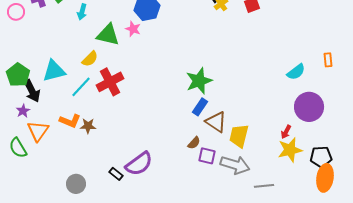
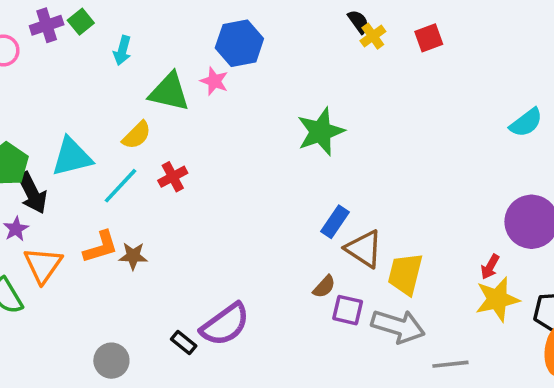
cyan semicircle: (296, 72) -> (526, 123), moved
green star: (199, 81) -> (321, 132), moved
red cross: (110, 82) -> (173, 177), size x0.6
orange L-shape: (70, 121) -> (101, 247), turned -40

